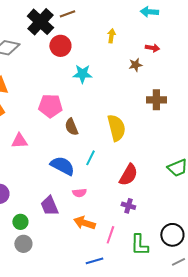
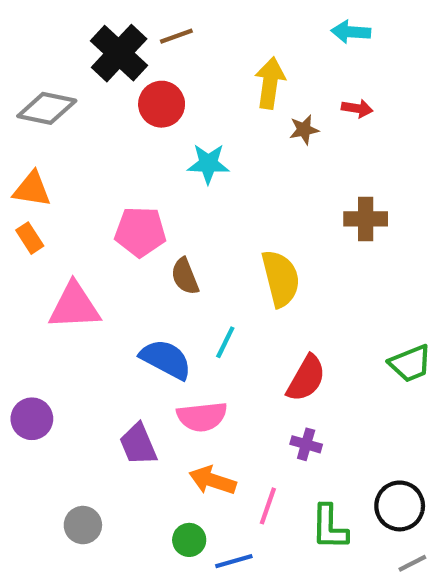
yellow arrow: (111, 36) -> (270, 83), size x1.6
brown star: (135, 65) -> (304, 130), moved
pink triangle: (19, 141) -> (74, 306), size x1.5
pink semicircle: (79, 193) -> (202, 417), size x1.6
green circle: (20, 222) -> (189, 540), moved

